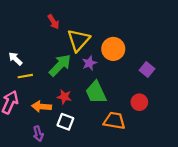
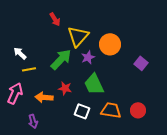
red circle: (139, 102) -> (138, 110), moved
white square: (65, 122) -> (82, 111), moved
purple arrow: (38, 134) -> (33, 121), moved

